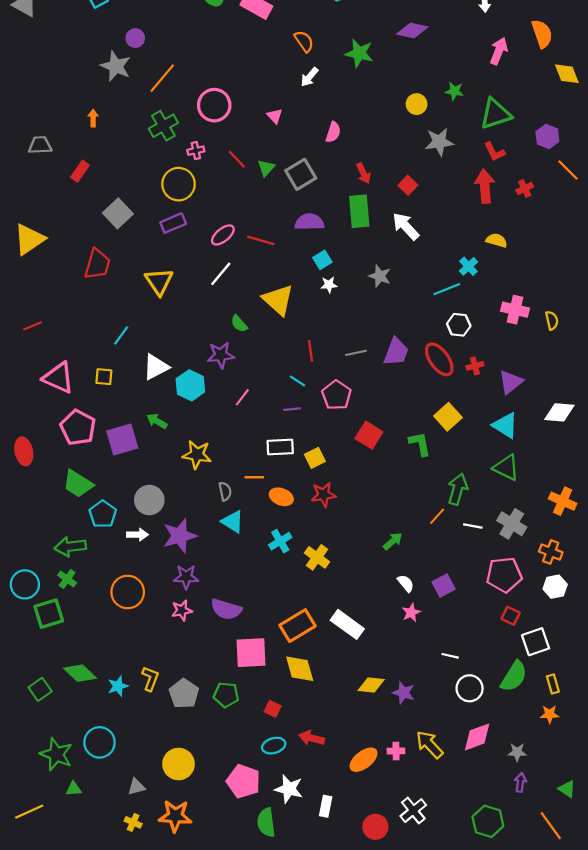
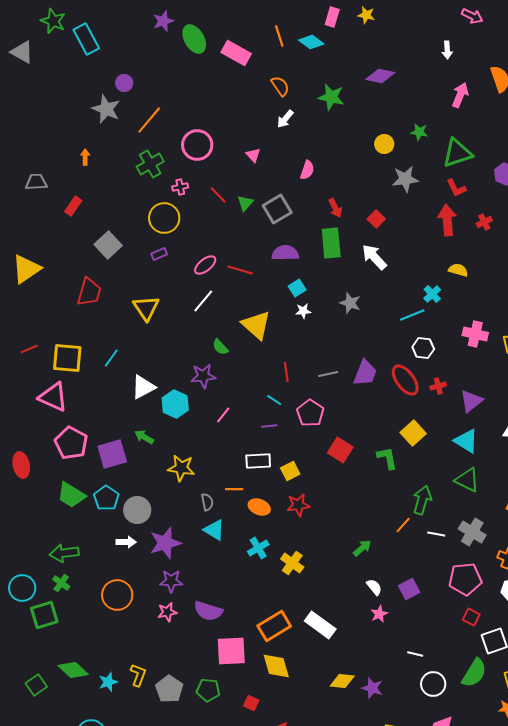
purple rectangle: (173, 223) -> (159, 254), size x0.7
yellow square: (104, 377) -> (67, 358), moved, size x1.8
cyan pentagon: (103, 514) -> (106, 498), moved

